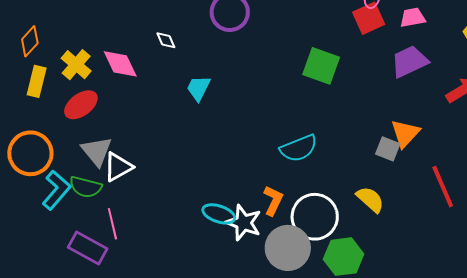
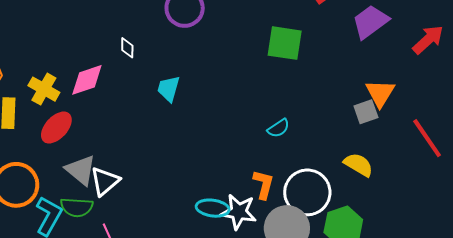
white diamond: (166, 40) -> (127, 48), turned 35
pink diamond: (120, 64) -> (87, 80), turned -72
cyan semicircle: (299, 148) -> (278, 128), size x0.6
gray square: (388, 149) -> (366, 112), turned -30

